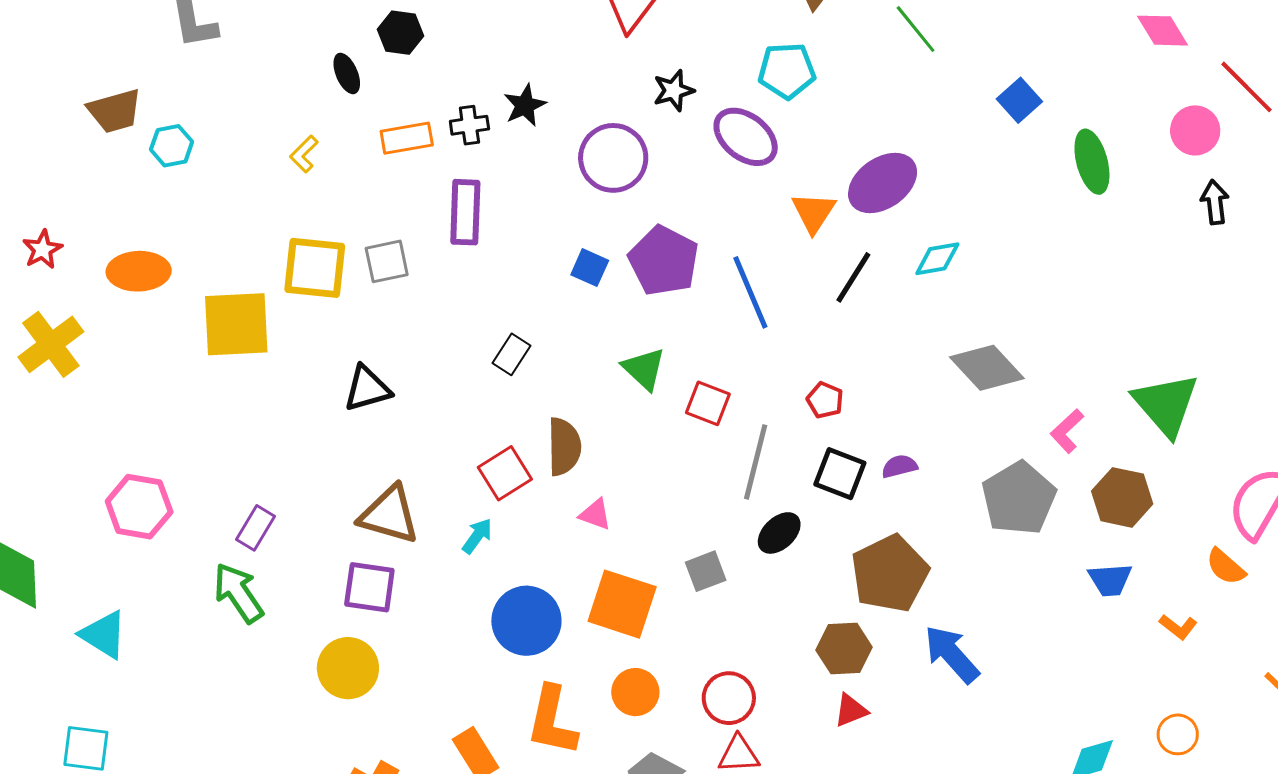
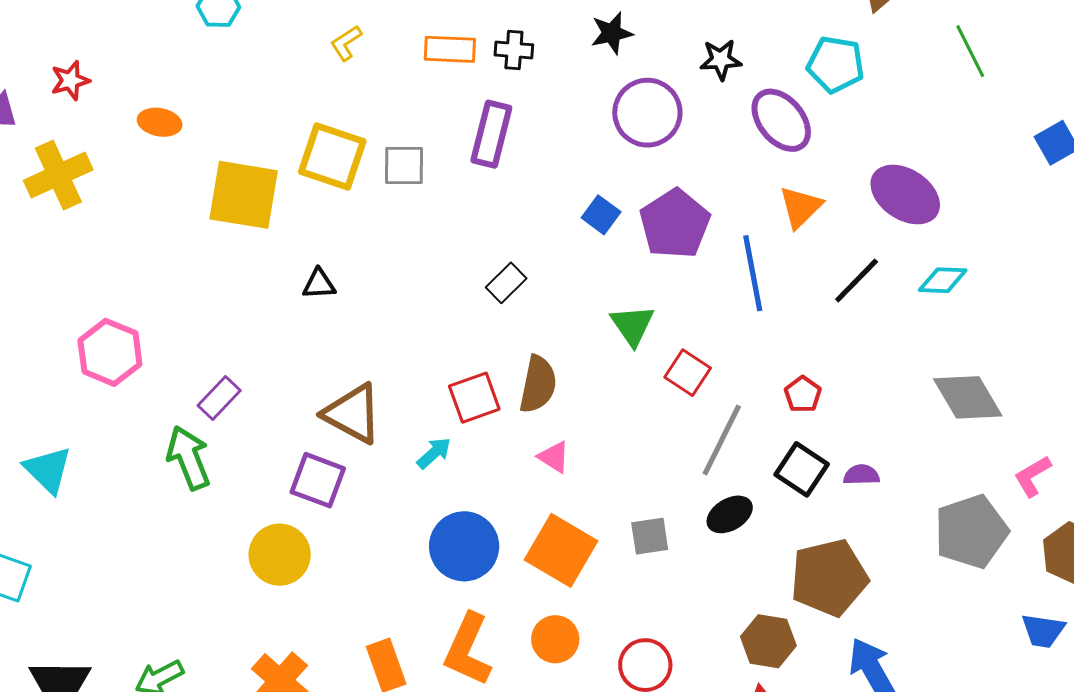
black star: (525, 105) -> (612, 33), moved
purple ellipse: (883, 183) -> (905, 195), turned 56
orange triangle: (814, 212) -> (801, 207), moved
orange ellipse: (139, 271) -> (160, 122), size x0.7
black triangle: (367, 389) -> (319, 284), moved, size x0.7

